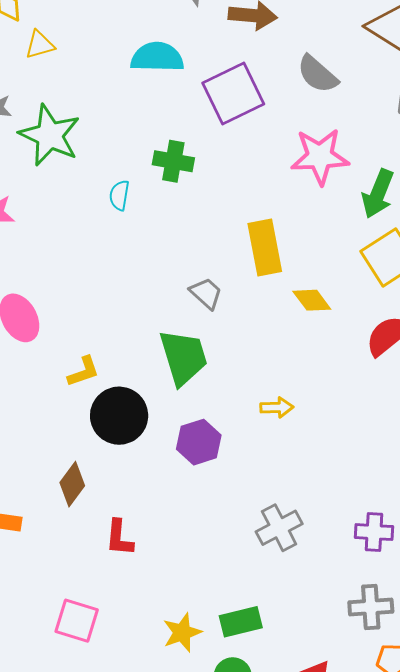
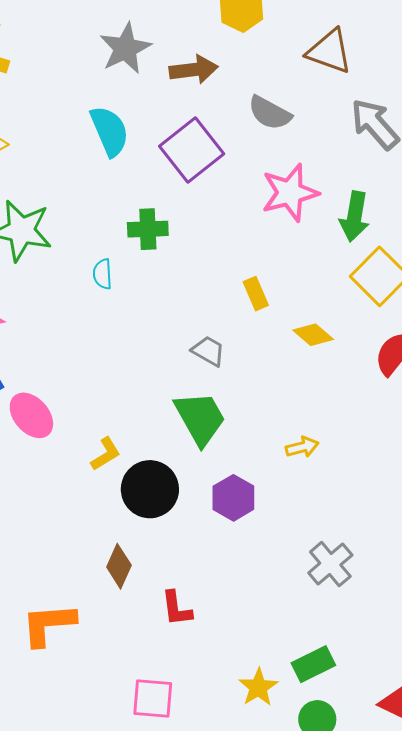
cyan semicircle: (157, 57) -> (109, 131), turned 78
yellow rectangle: (265, 247) -> (256, 294), size x0.6

